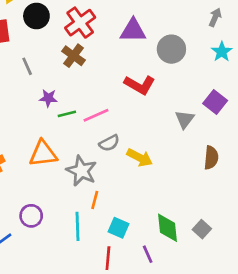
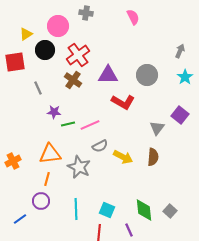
purple triangle: (133, 31) -> (108, 75), moved
brown semicircle: (211, 158) -> (153, 157), moved
orange line: (95, 200) -> (47, 179), moved

